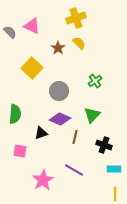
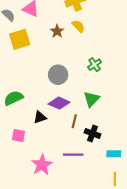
yellow square: (32, 68) -> (20, 39), moved, turned 30
green semicircle: (15, 114) -> (14, 98), turned -120
black cross: (104, 145) -> (93, 133), moved
purple line: (74, 170) -> (73, 155), turned -30

